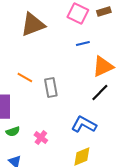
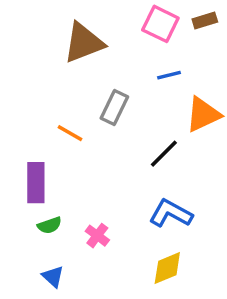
gray rectangle: (51, 88) -> (114, 108), moved, turned 36
black line: (100, 93) -> (164, 154), moved

